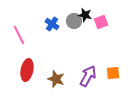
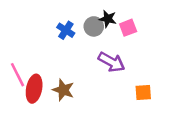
pink line: (19, 35) -> (18, 75), moved
purple arrow: (88, 76) -> (112, 62), moved, turned 90
brown star: (56, 79) -> (63, 90), moved

